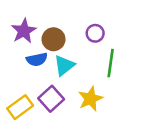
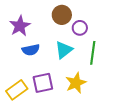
brown circle: (54, 39) -> (62, 15), moved
cyan triangle: (64, 65) -> (64, 50), moved
purple square: (51, 99) -> (43, 83), turned 30

